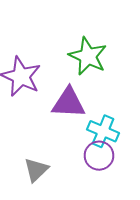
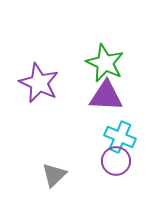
purple triangle: (69, 103) -> (106, 96), moved

